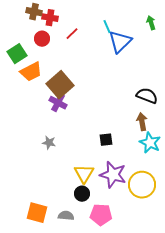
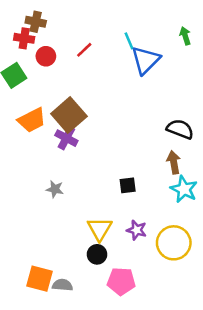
red cross: (50, 18) -> (24, 38), moved
orange trapezoid: (31, 72) -> (32, 120), moved
purple star: (113, 175) -> (137, 230), size x0.6
gray semicircle: (66, 216) -> (63, 285), moved

